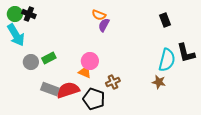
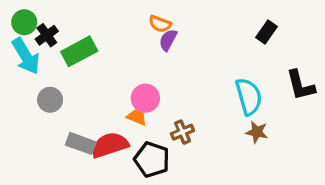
black cross: (29, 14) -> (47, 35), moved, turned 32
black rectangle: (165, 20) -> (267, 32), turned 56
green rectangle: (49, 58) -> (79, 51), moved, size x1.5
cyan semicircle: (167, 60) -> (249, 97), moved, turned -30

